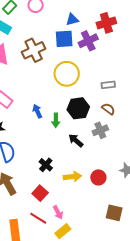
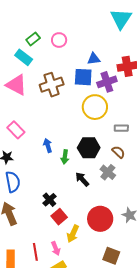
yellow circle: (67, 74) -> (95, 107), moved
gray cross: (100, 130) -> (108, 172), turned -35
yellow arrow: (72, 177) -> (73, 234), moved, turned 114
red circle: (98, 177) -> (100, 219), size x1.6
red square: (40, 193) -> (59, 217), moved
red line: (38, 218) -> (35, 252), turned 42

